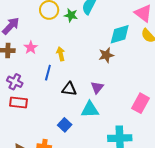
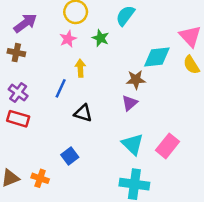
green star: (71, 15) -> (100, 38), moved
pink star: (31, 48) -> (68, 39), moved
purple triangle: (97, 88) -> (130, 103), moved
cyan triangle: (90, 110) -> (133, 144), moved, turned 36

